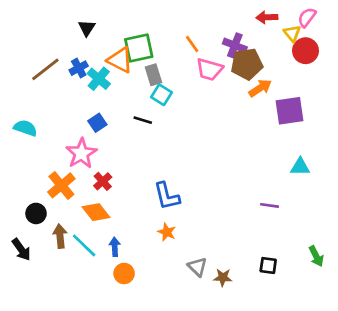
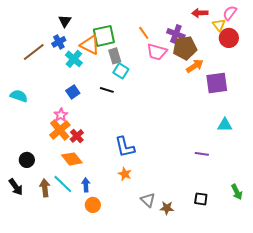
blue cross: (79, 68) -> (59, 42), moved
pink star: (81, 153) -> (61, 115), size x0.6
orange cross: (61, 185) -> (60, 130), moved
brown arrow: (60, 236) -> (45, 188), moved

